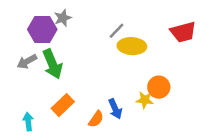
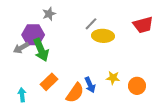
purple hexagon: (42, 29) -> (33, 35), moved
orange circle: (159, 87) -> (137, 86), moved
orange semicircle: (96, 119) -> (75, 93), size x1.5

